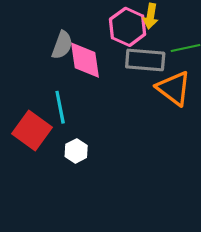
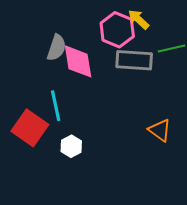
yellow arrow: (151, 16) -> (138, 19), turned 125
orange triangle: (174, 88) -> (160, 130), moved, size x0.7

